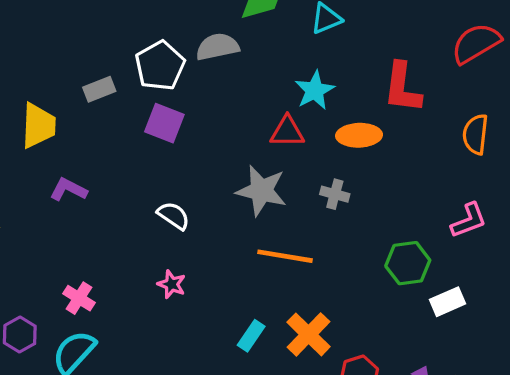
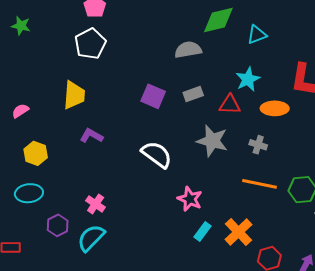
white pentagon: (160, 66) -> (90, 44), moved
gray rectangle: (99, 89) -> (193, 94), moved
white semicircle: (174, 216) -> (157, 155), size x1.5
orange line: (285, 256) -> (260, 184), moved
pink star: (172, 284) -> (190, 199), moved, size x1.4

